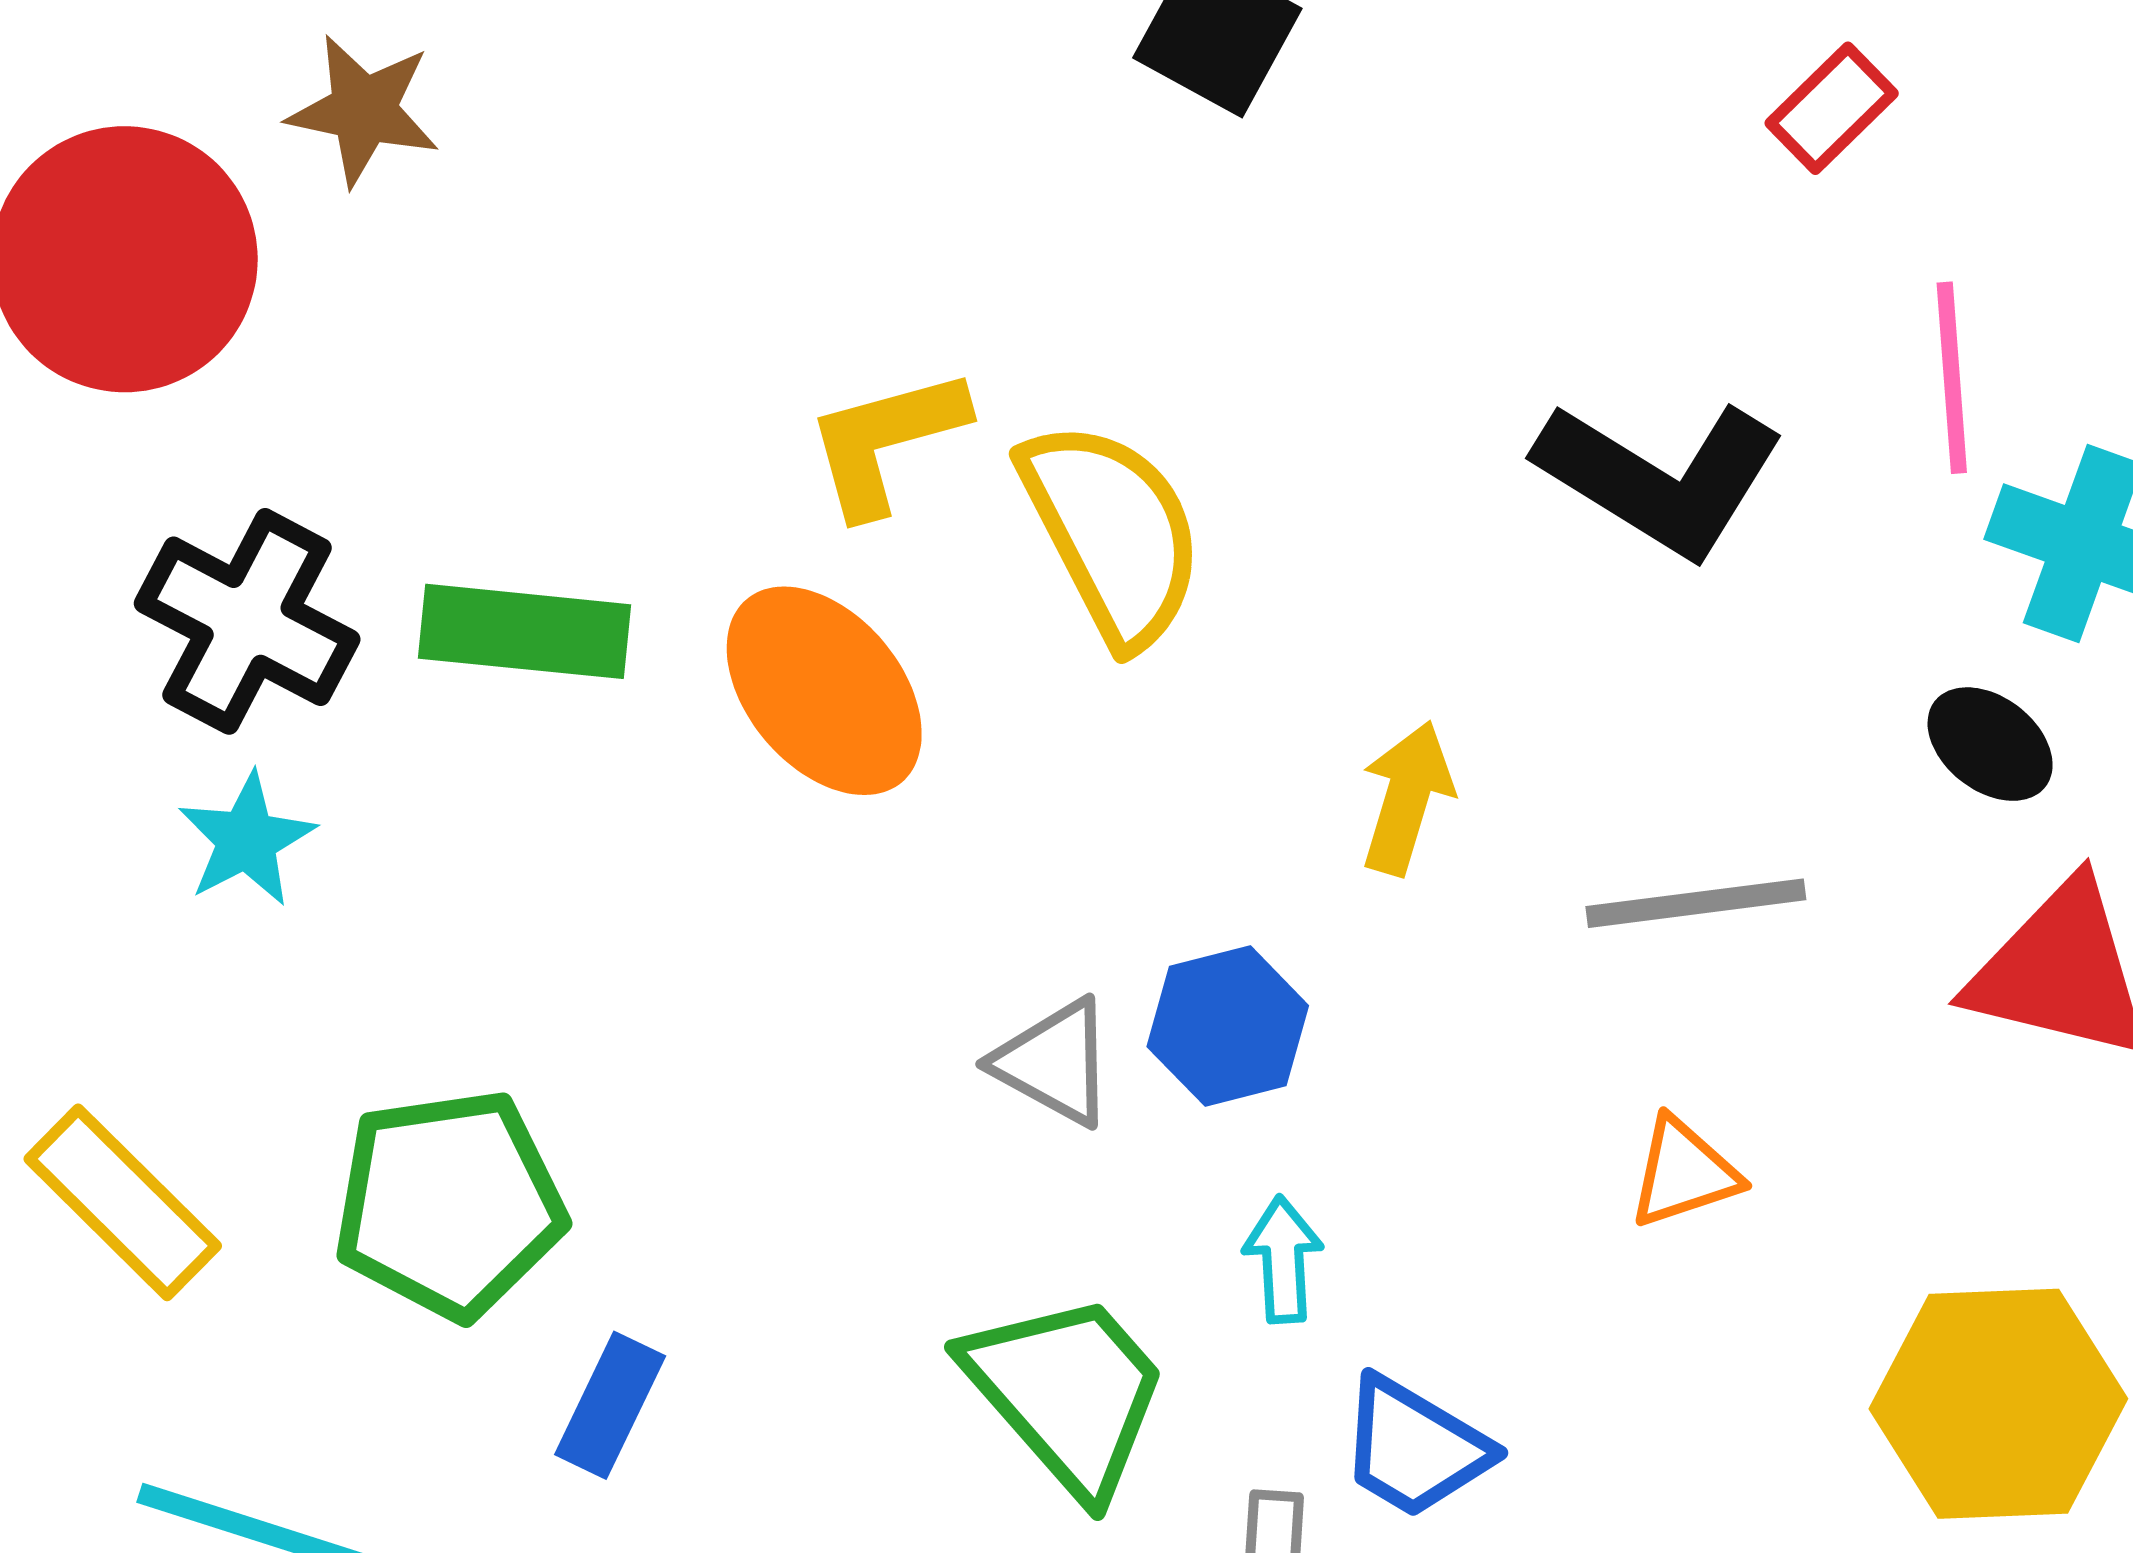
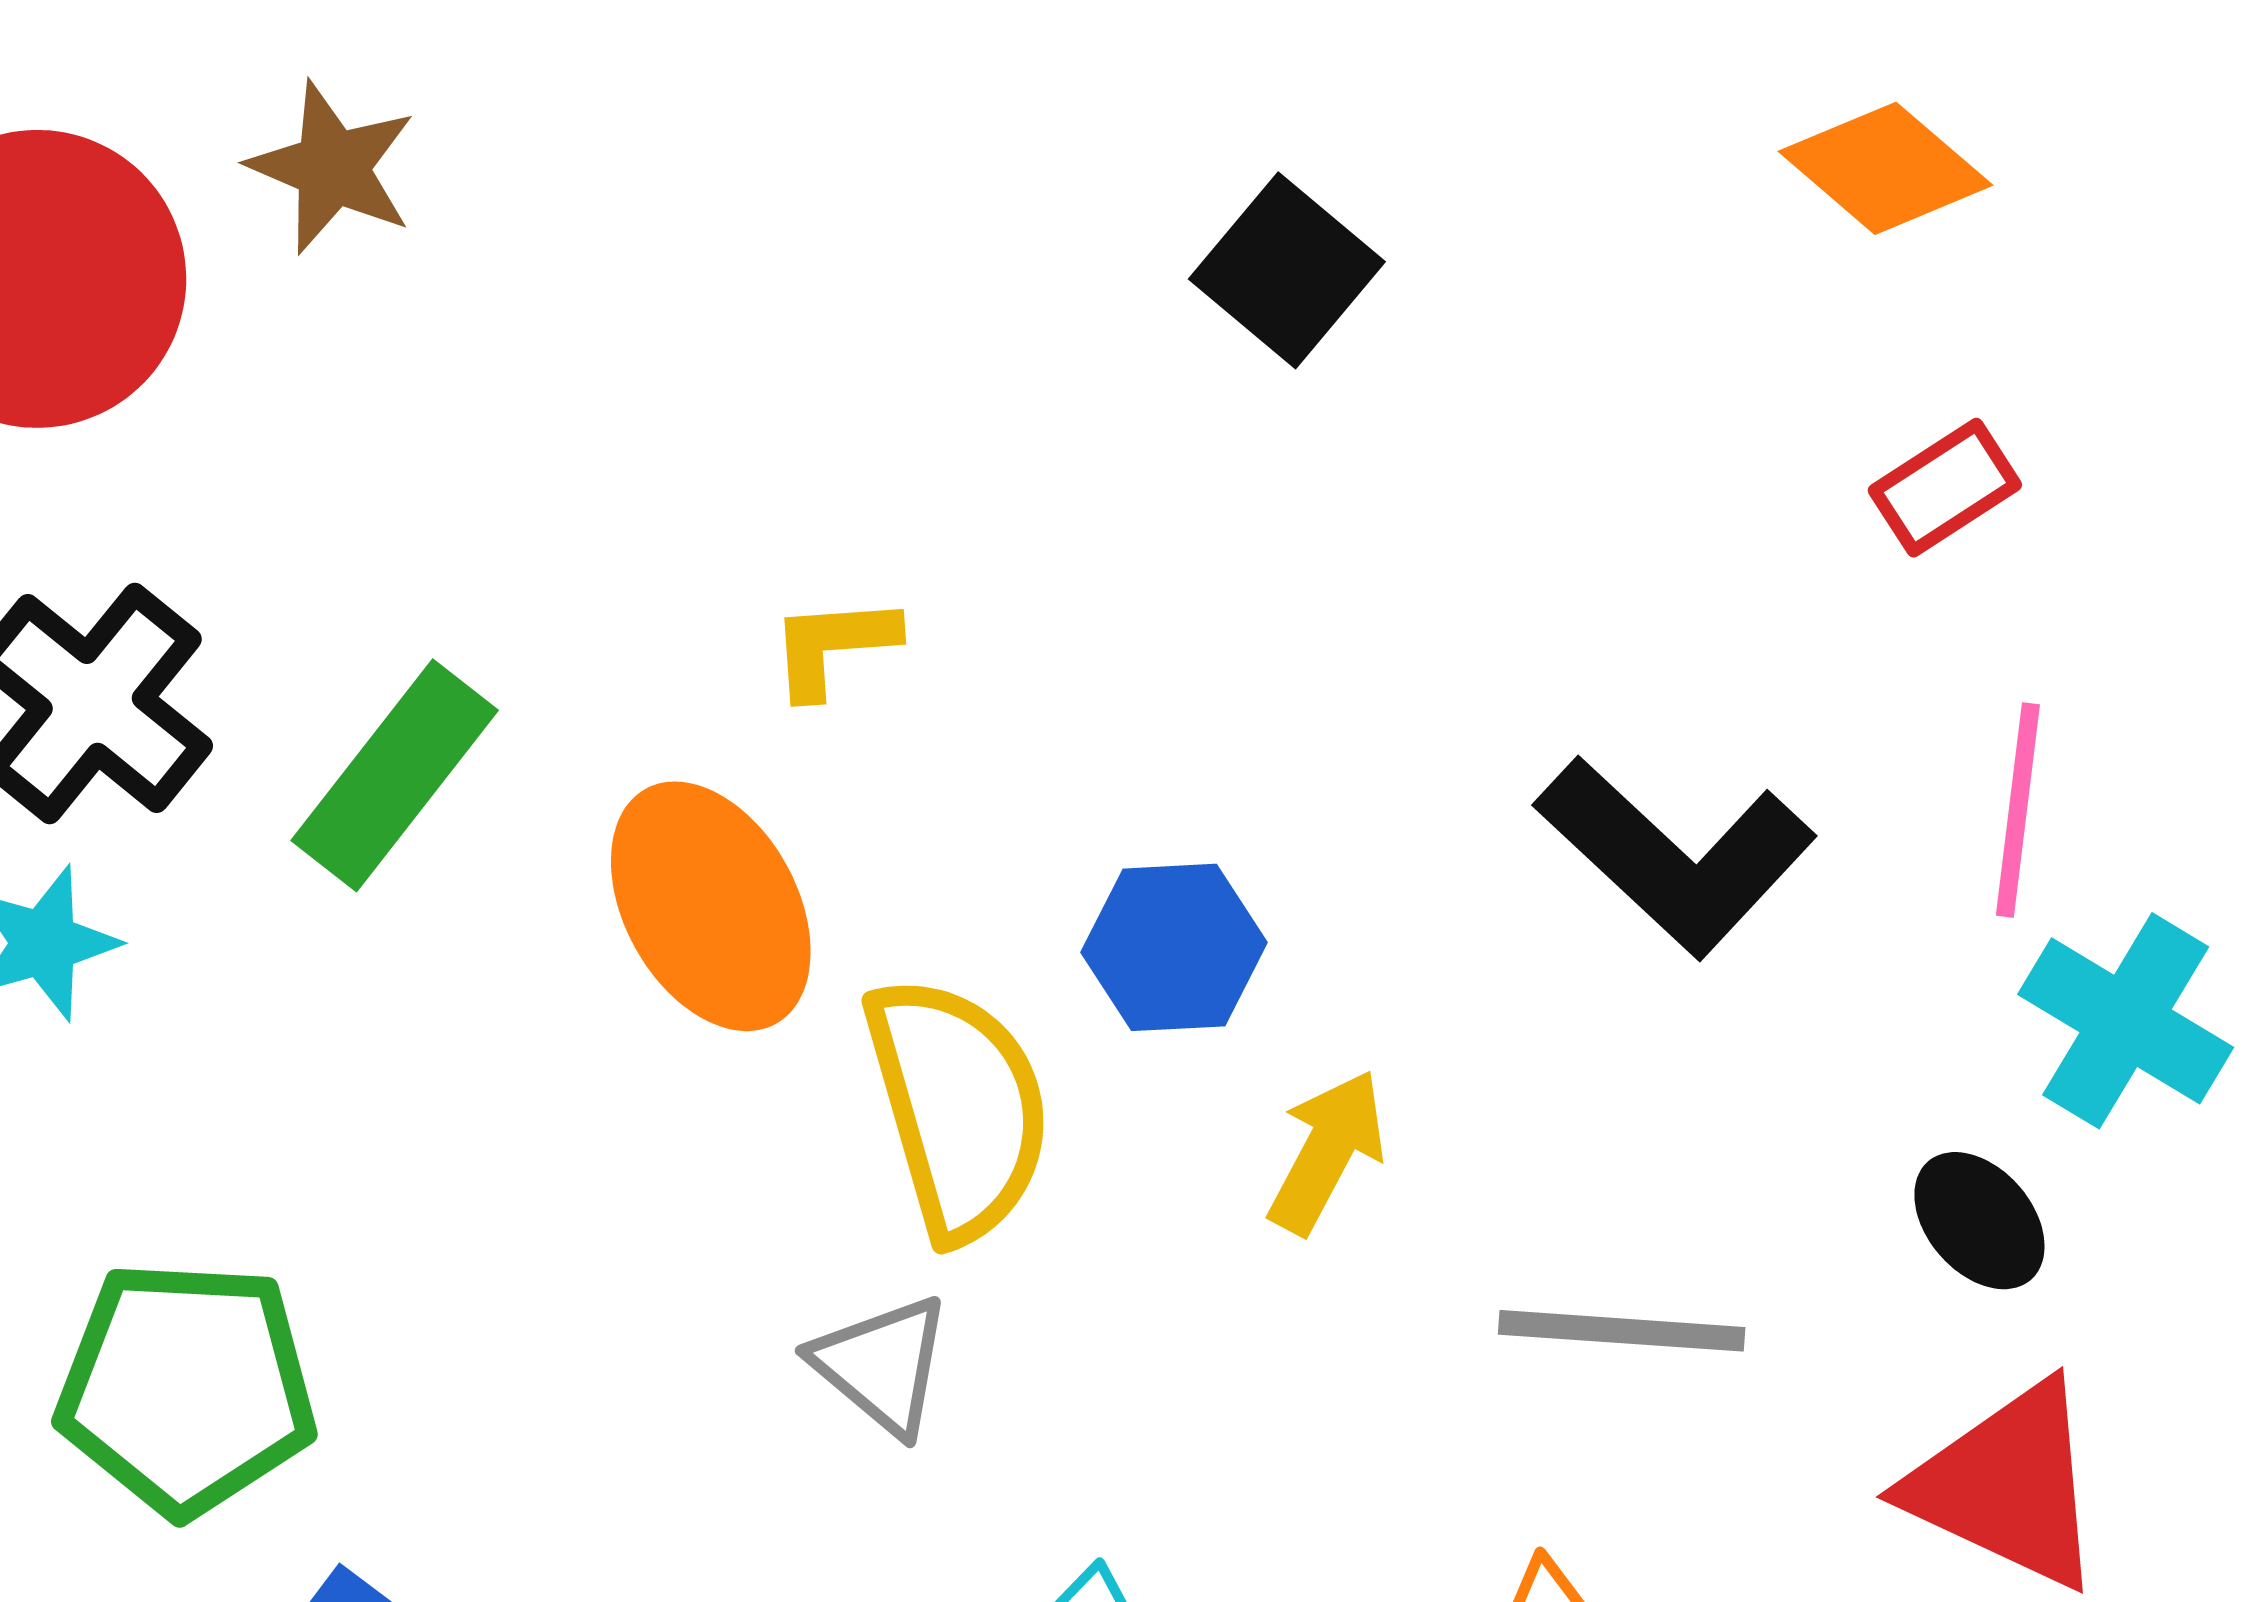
yellow L-shape: (886, 441) -> (833, 646), size x0.7
yellow semicircle: (1112, 533) -> (958, 1108), moved
green rectangle: (524, 631) -> (395, 775), turned -69
blue hexagon: (1228, 1026) -> (1174, 947), moved

